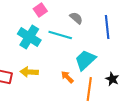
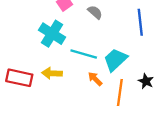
gray semicircle: (76, 18) -> (95, 12), moved
cyan line: (60, 35) -> (84, 54), moved

